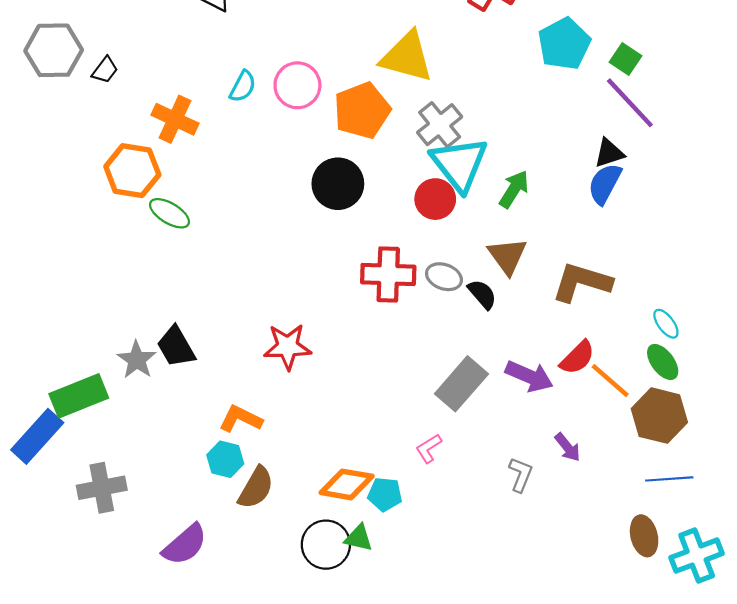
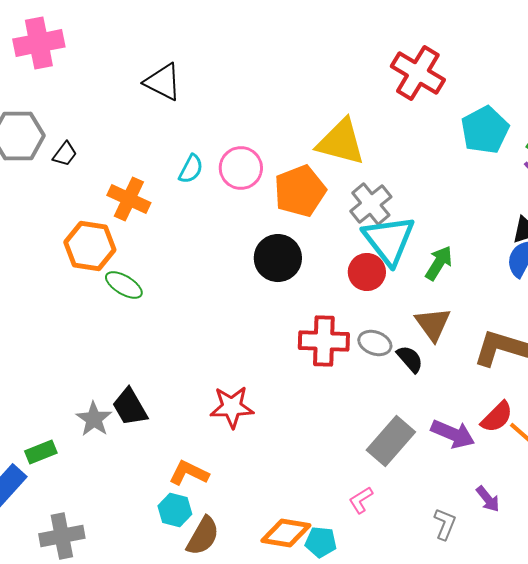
green rectangle: (79, 396) -> (41, 452), size x0.6

